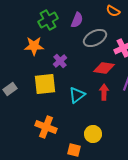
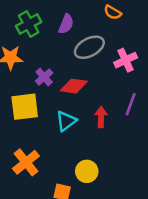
red diamond: (104, 68) -> (74, 86), moved
orange cross: (46, 127) -> (26, 162), turned 30

